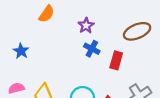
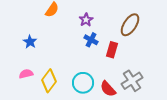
brown ellipse: (137, 31) -> (130, 25), turned -35

